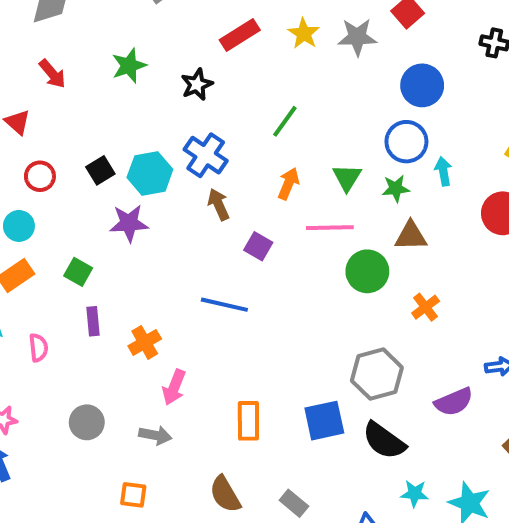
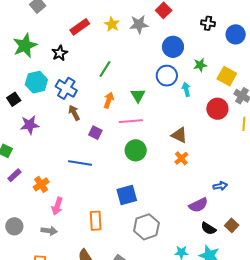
green star: (129, 66) -> (25, 46), size x1.4
cyan hexagon: (150, 173) -> (36, 82), moved
green star: (396, 188) -> (200, 65), moved
brown triangle: (411, 236) -> (179, 135), moved, turned 30
green circle: (367, 271) -> (136, 150), moved
purple rectangle: (93, 321) -> (14, 175), turned 56
gray hexagon: (377, 374) -> (146, 227), moved
blue square: (324, 421) -> (127, 195), moved
black semicircle: (384, 441) -> (208, 228), moved, size x0.7

